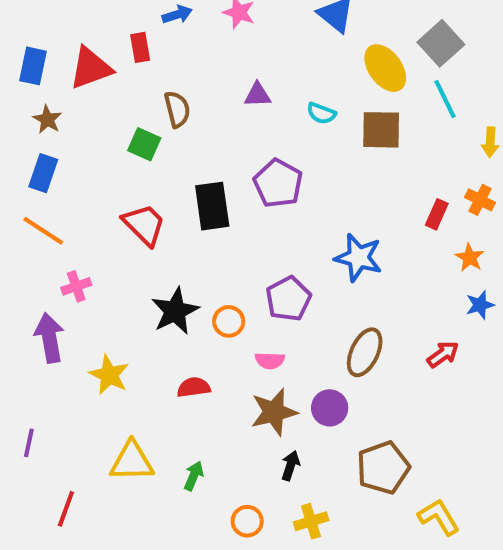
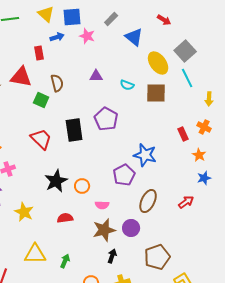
red triangle: (91, 68) -> (21, 77), moved, turned 30
red rectangle: (437, 214) -> (183, 134), turned -48
purple pentagon: (288, 299) -> (124, 175), moved

